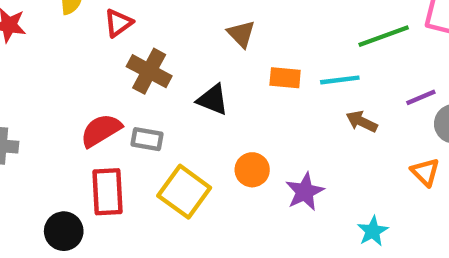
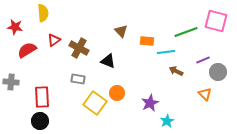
red triangle: (118, 23) -> (54, 40), moved
orange rectangle: (285, 78) -> (147, 41), moved
red semicircle: (101, 130) -> (27, 50), moved
orange circle: (252, 170) -> (117, 93), moved
red rectangle: (108, 192) -> (42, 97), moved
cyan star: (373, 231) -> (167, 121), moved

